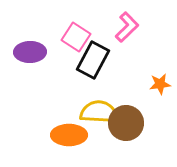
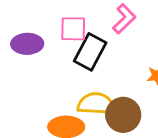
pink square: (76, 37) -> (73, 29), turned -32

